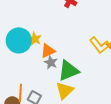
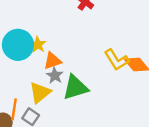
yellow triangle: (65, 91) -> (40, 93), moved

